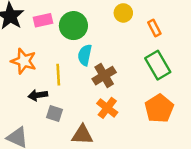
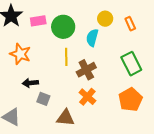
orange rectangle: (154, 28) -> (130, 24), moved
cyan semicircle: (85, 55) -> (92, 38), moved
yellow line: (58, 75) -> (66, 57), moved

